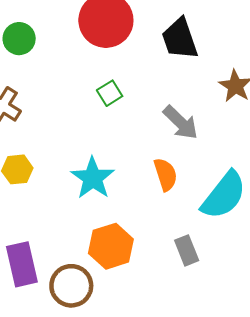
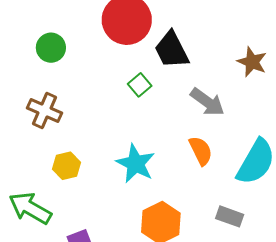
black trapezoid: (180, 39) -> (172, 50), moved
gray rectangle: (187, 250) -> (230, 216), turned -40

